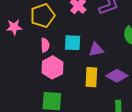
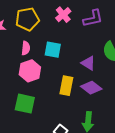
purple triangle: (96, 50) -> (88, 63), moved, turned 35

